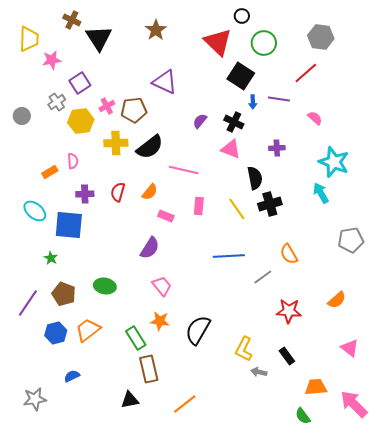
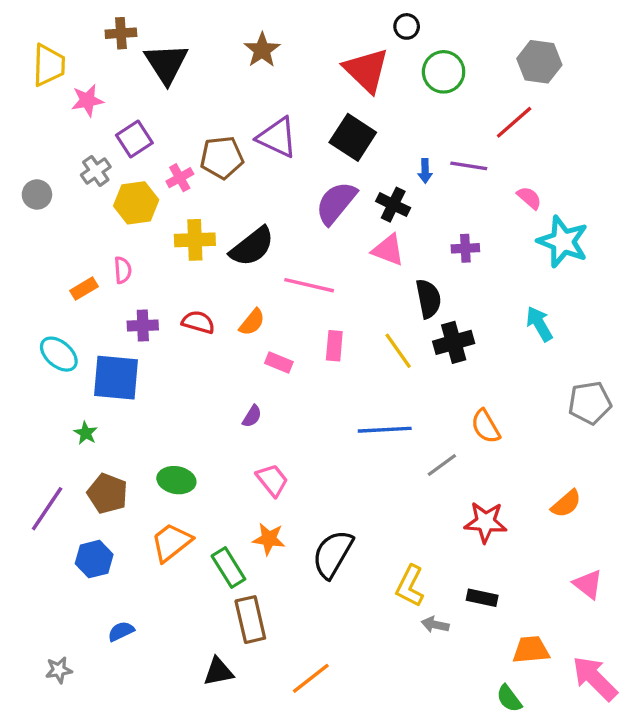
brown cross: (72, 20) -> (121, 33), turned -30
black square: (241, 76) -> (353, 137), moved
brown pentagon: (134, 110) -> (222, 158), moved
purple semicircle: (200, 121) -> (336, 203), size x1.8
cyan star: (334, 162) -> (563, 242), moved
red semicircle: (118, 192) -> (198, 322), turned 90
purple semicircle: (150, 248) -> (252, 416), size x0.6
orange trapezoid: (88, 330) -> (171, 542), moved
black rectangle: (287, 356) -> (482, 598), turned -42
gray star: (35, 399) -> (59, 670), size x0.7

